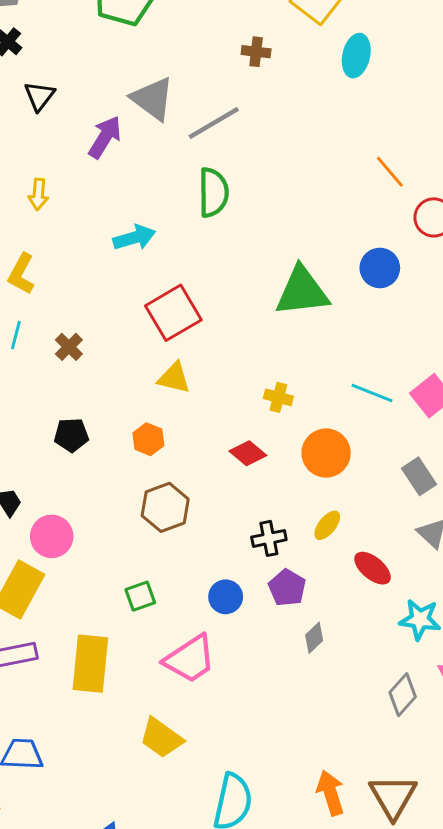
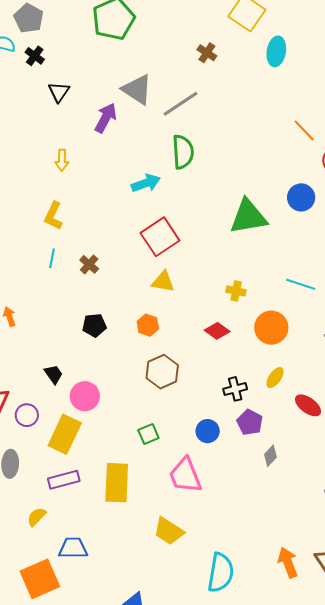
brown cross: (256, 52) -> (207, 53), turned 30
cyan arrow: (134, 238) -> (146, 183), moved
pink trapezoid: (190, 659) -> (185, 475), turned 105

